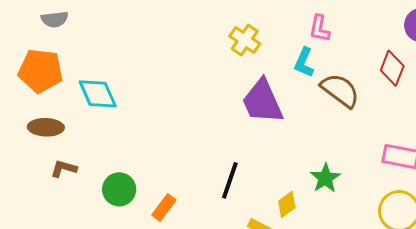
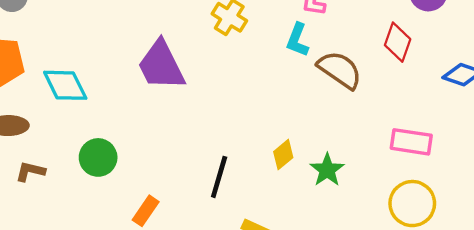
purple trapezoid: (262, 101) -> (161, 65), moved
green circle: (119, 189) -> (98, 157), moved
yellow diamond: (287, 204) -> (283, 155), moved

